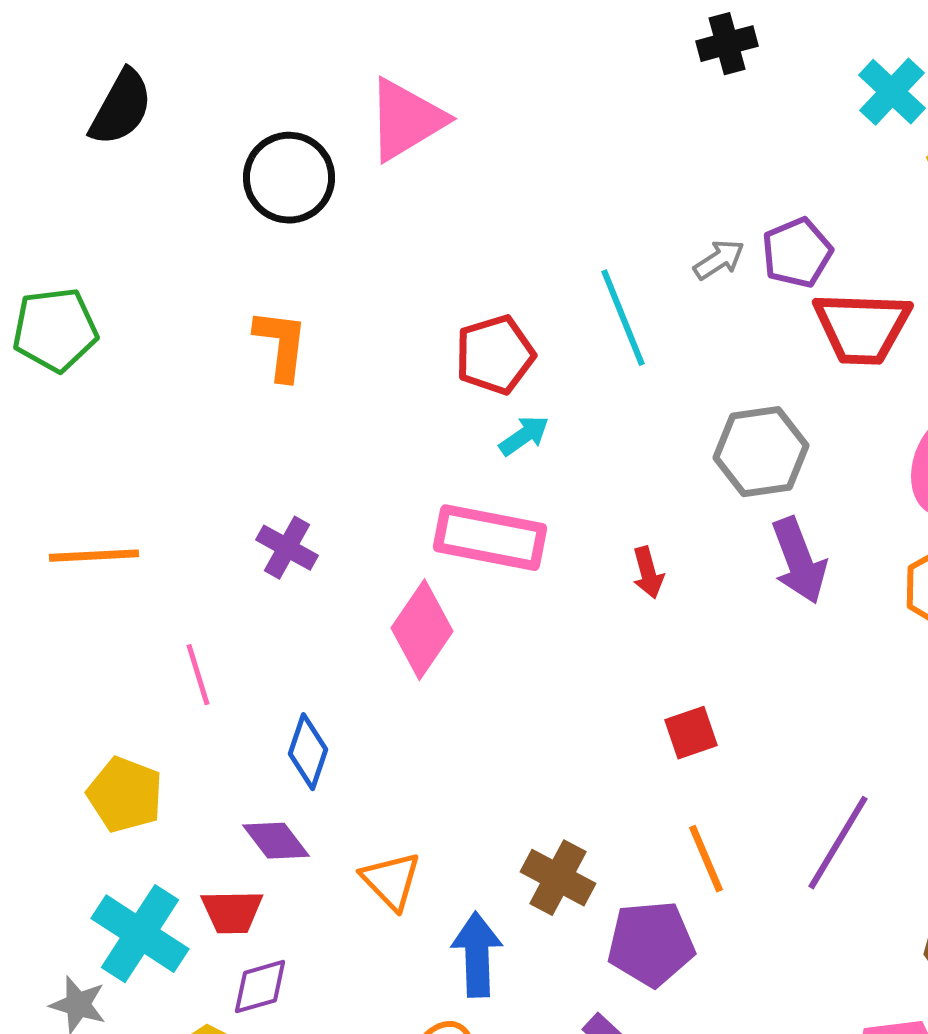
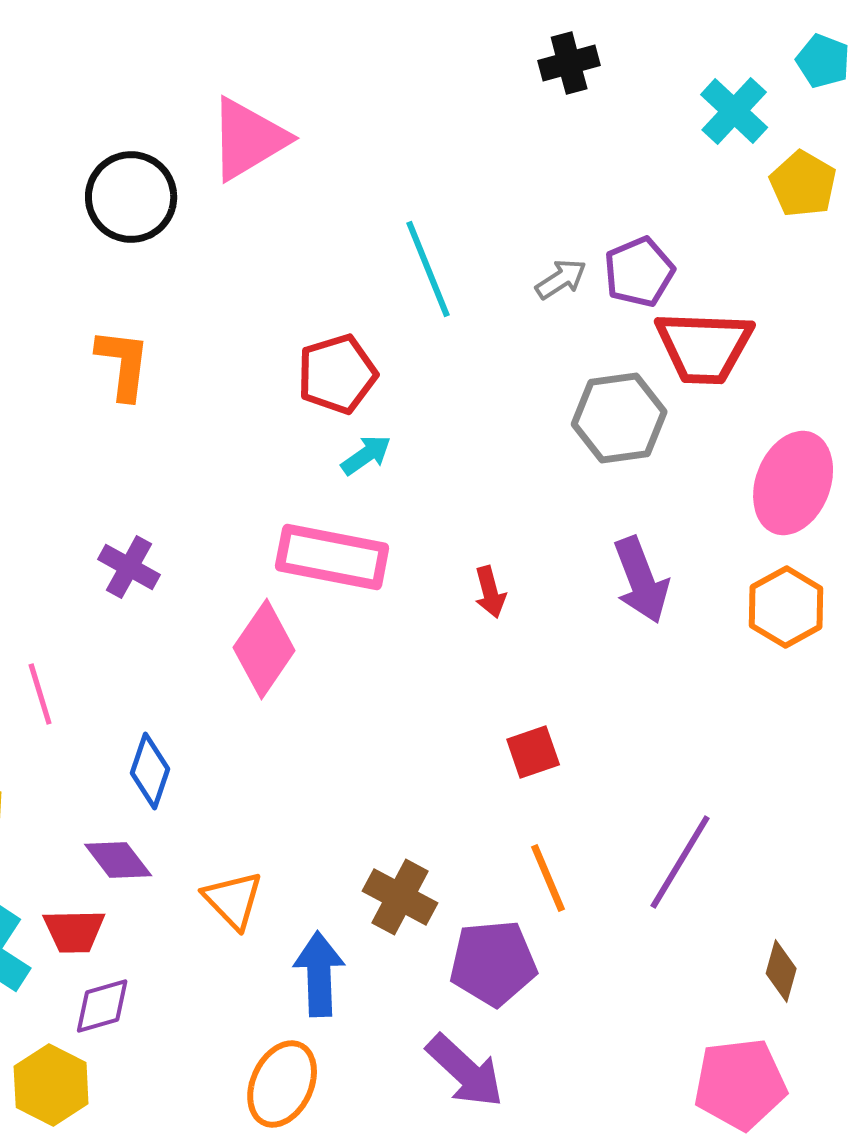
cyan line: (623, 318) -> (428, 269), moved
gray hexagon: (761, 452) -> (619, 418), moved

